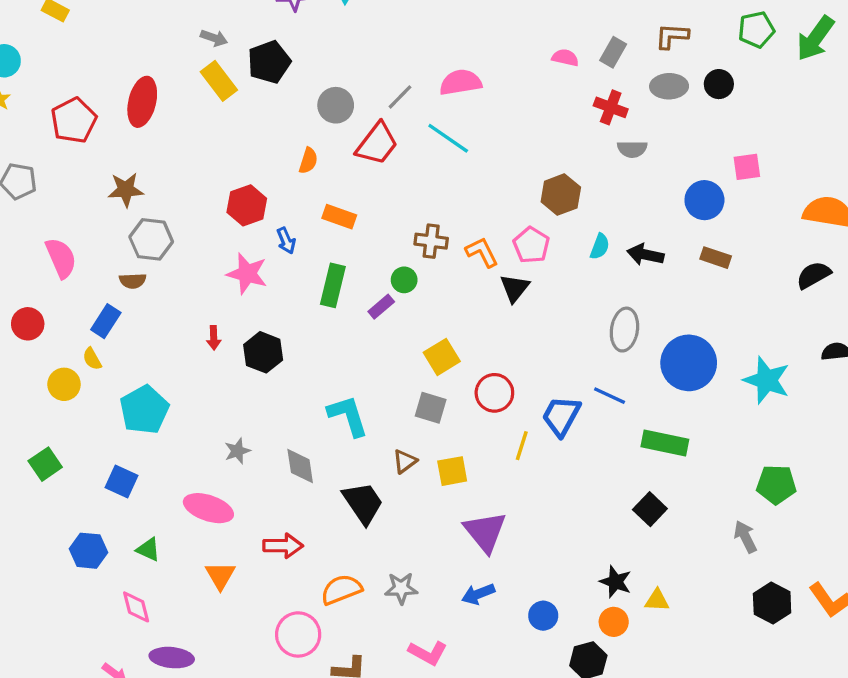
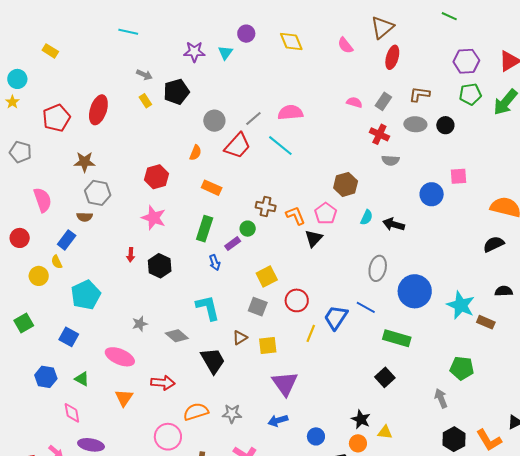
yellow rectangle: (219, 81) -> (145, 101), size x0.6
blue arrow: (286, 241) -> (215, 263), moved
brown rectangle: (716, 258) -> (486, 322), moved
gray diamond: (300, 466) -> (177, 336), turned -45

